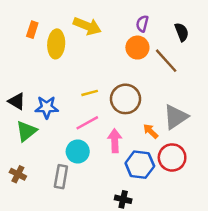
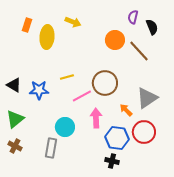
purple semicircle: (142, 24) -> (133, 17), moved
yellow arrow: (87, 26) -> (73, 22), size x0.7
yellow line: (90, 93) -> (67, 77), moved
pink line: (87, 123) -> (82, 96), moved
green triangle: (26, 131) -> (15, 119), moved
black cross: (123, 199) -> (112, 161), moved

